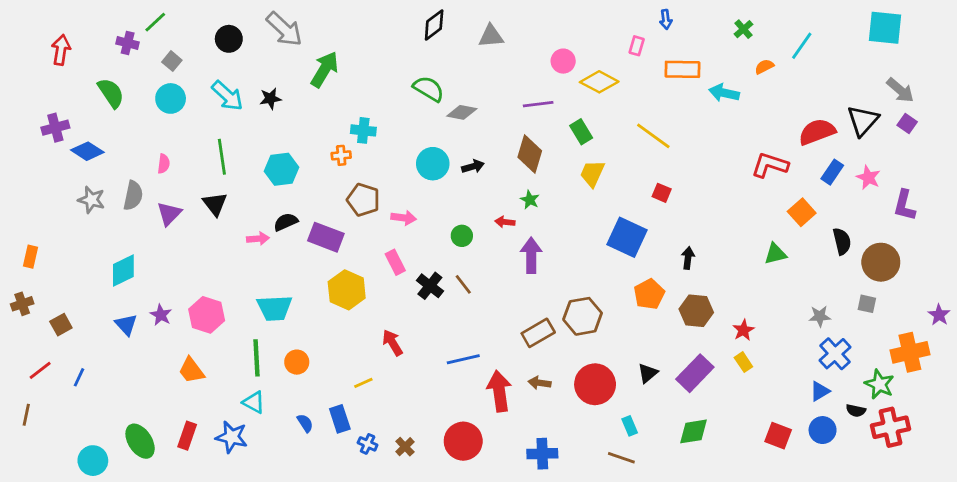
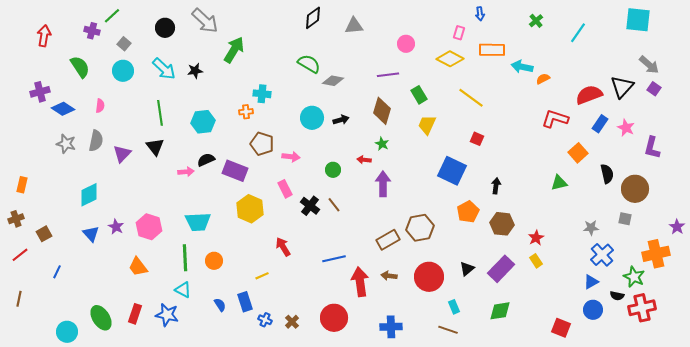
orange semicircle: (764, 67) -> (543, 79), moved
yellow diamond: (599, 82) -> (450, 59), moved
pink semicircle: (164, 164) -> (100, 106), moved
red line: (40, 370) -> (20, 255), moved
red square: (778, 436) -> (561, 328), moved

